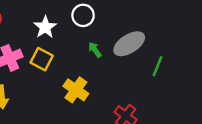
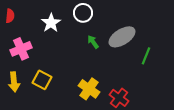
yellow square: (42, 59) -> (42, 80), moved
yellow cross: (76, 90) -> (89, 89), moved

